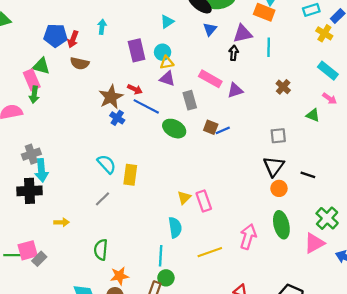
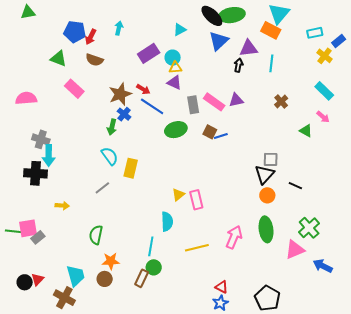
blue triangle: (210, 29) -> (219, 41), size x1.5
purple rectangle: (137, 50) -> (149, 53), turned 65
pink rectangle: (210, 79) -> (214, 102), moved
pink rectangle: (32, 80) -> (74, 89), moved, turned -30
green arrow: (34, 95) -> (112, 127), moved
green ellipse: (174, 129) -> (176, 130), turned -50
gray square: (278, 136) -> (271, 159), moved
gray cross: (31, 154) -> (41, 139), turned 30

